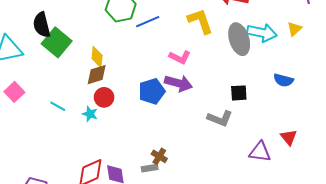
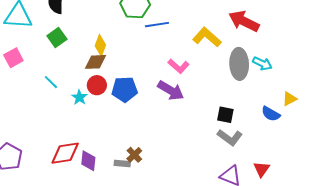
yellow L-shape: (200, 21) -> (207, 37), turned -44
yellow triangle: (294, 29) -> (290, 99), moved
cyan arrow: (262, 33) -> (262, 64), size x0.7
green square: (57, 42) -> (57, 37), moved, size x0.7
blue pentagon: (152, 91) -> (125, 89), moved
gray L-shape: (220, 118) -> (230, 137), moved

